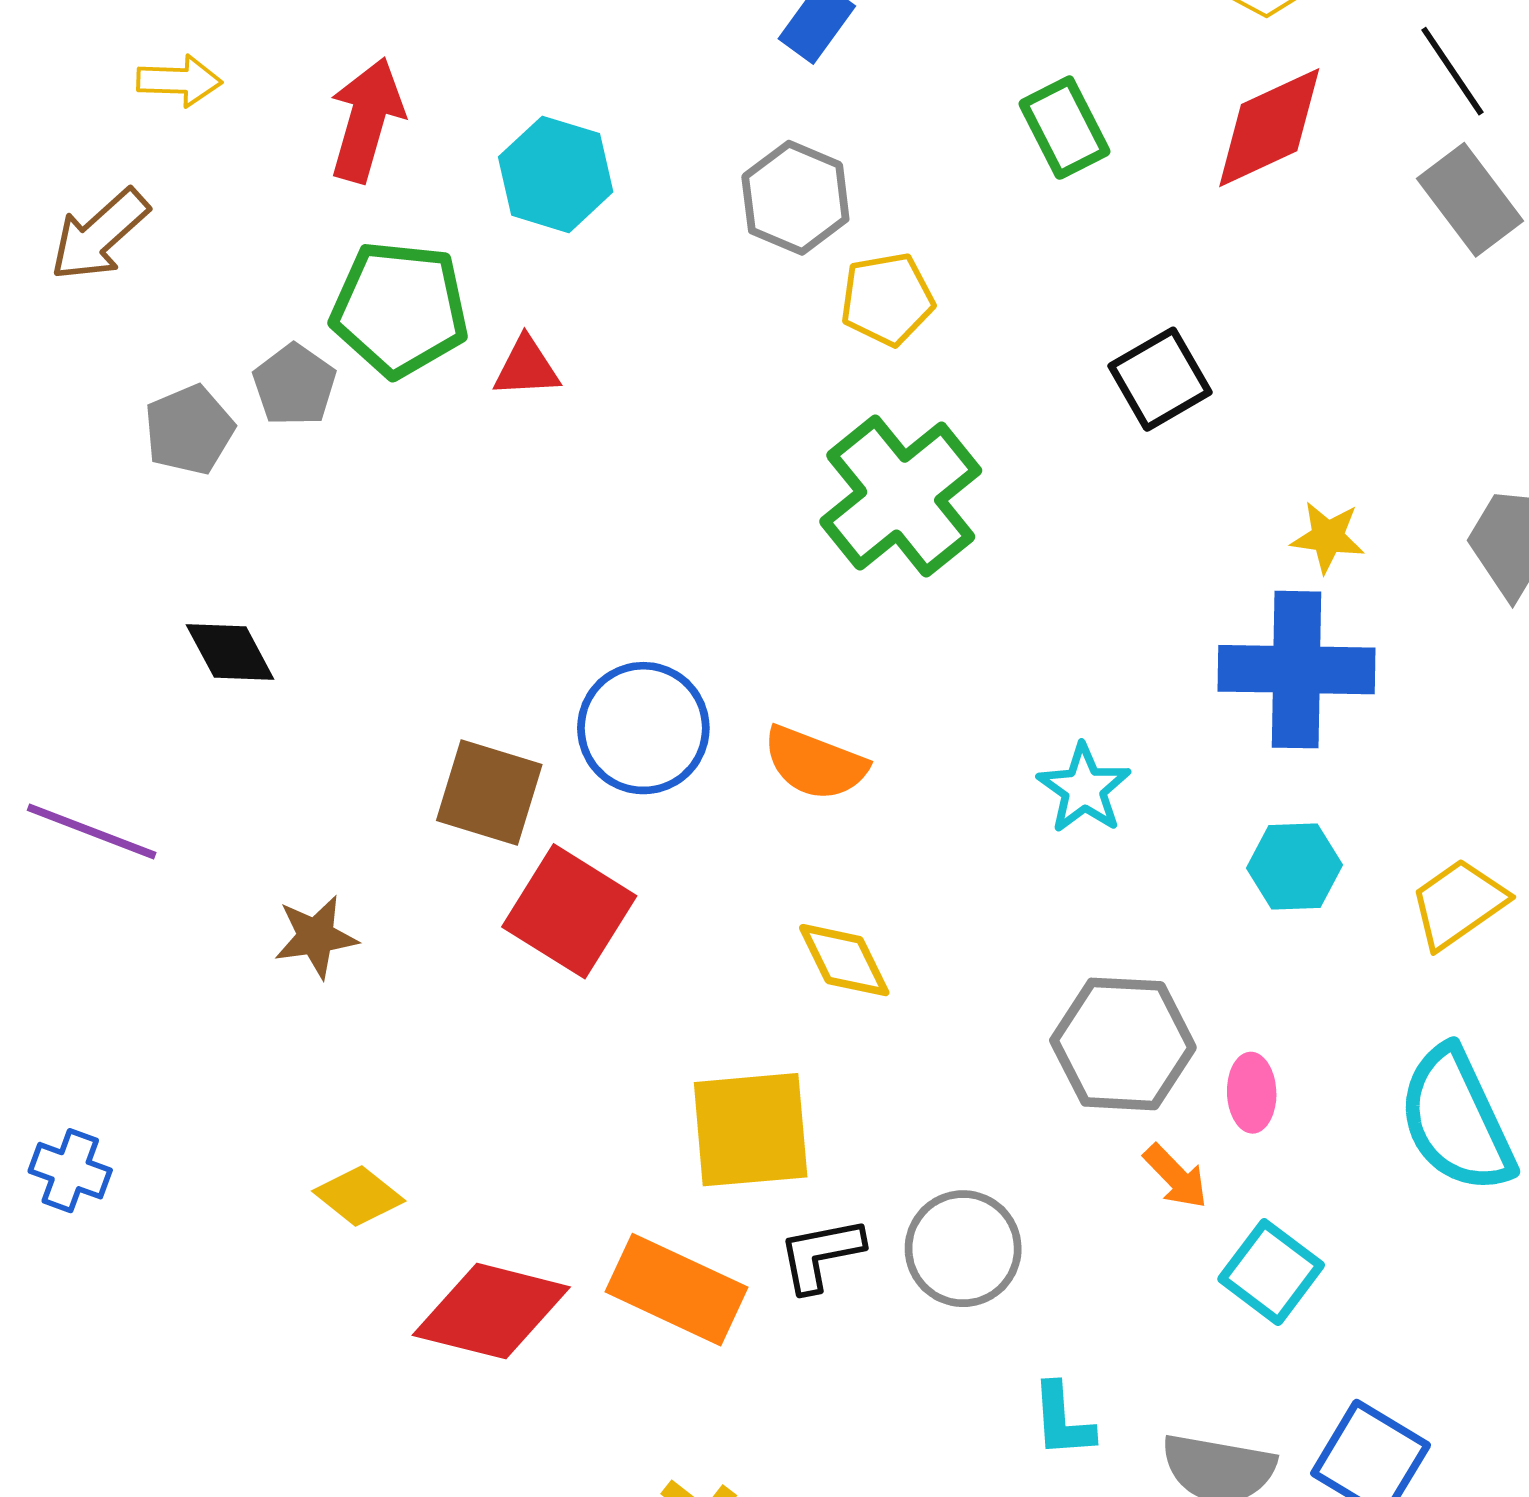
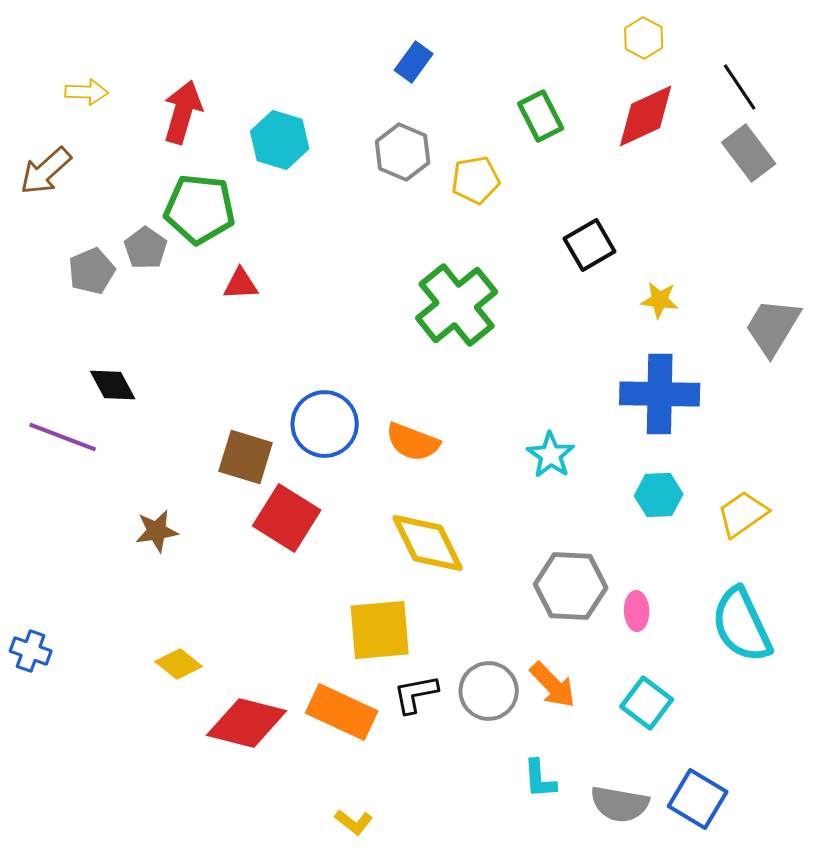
yellow pentagon: (887, 299) -> (476, 180), moved
red triangle: (526, 367) -> (241, 284), moved
yellow star: (1328, 537) -> (660, 300), moved
purple line: (92, 831) -> (63, 437), moved
yellow diamond: (844, 960) -> (428, 543), size x1.5
orange arrow: (1176, 1176) -> (553, 685), moved, size x1.4

